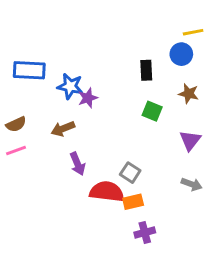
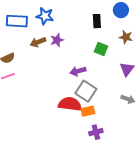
blue star: (70, 86) -> (45, 16), moved
brown arrow: (63, 129) -> (38, 42), moved
purple arrow: (78, 164) -> (78, 71), moved, turned 98
gray square: (130, 173) -> (86, 91), size x1.5

